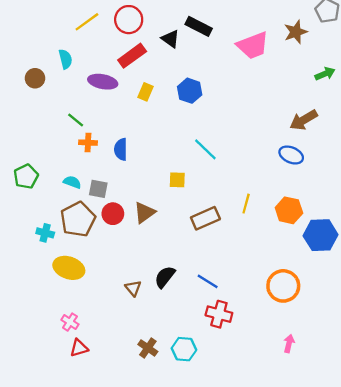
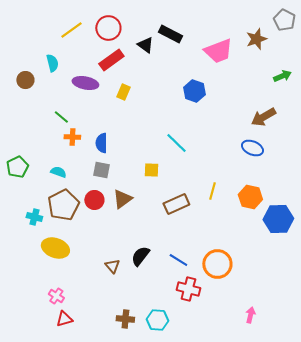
blue hexagon: (190, 91) -> (194, 91), moved
gray square: (98, 189) -> (101, 170), moved
orange circle: (283, 286) -> (217, 264), moved
brown cross: (148, 348) -> (125, 319), turned -30

